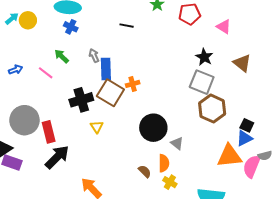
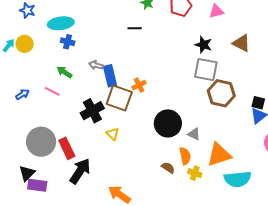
black line: (127, 26) -> (135, 28), moved
pink triangle: (224, 27) -> (216, 11), turned -35
gray arrow: (94, 56) -> (96, 65), turned -40
orange triangle: (229, 156) -> (219, 155), moved

